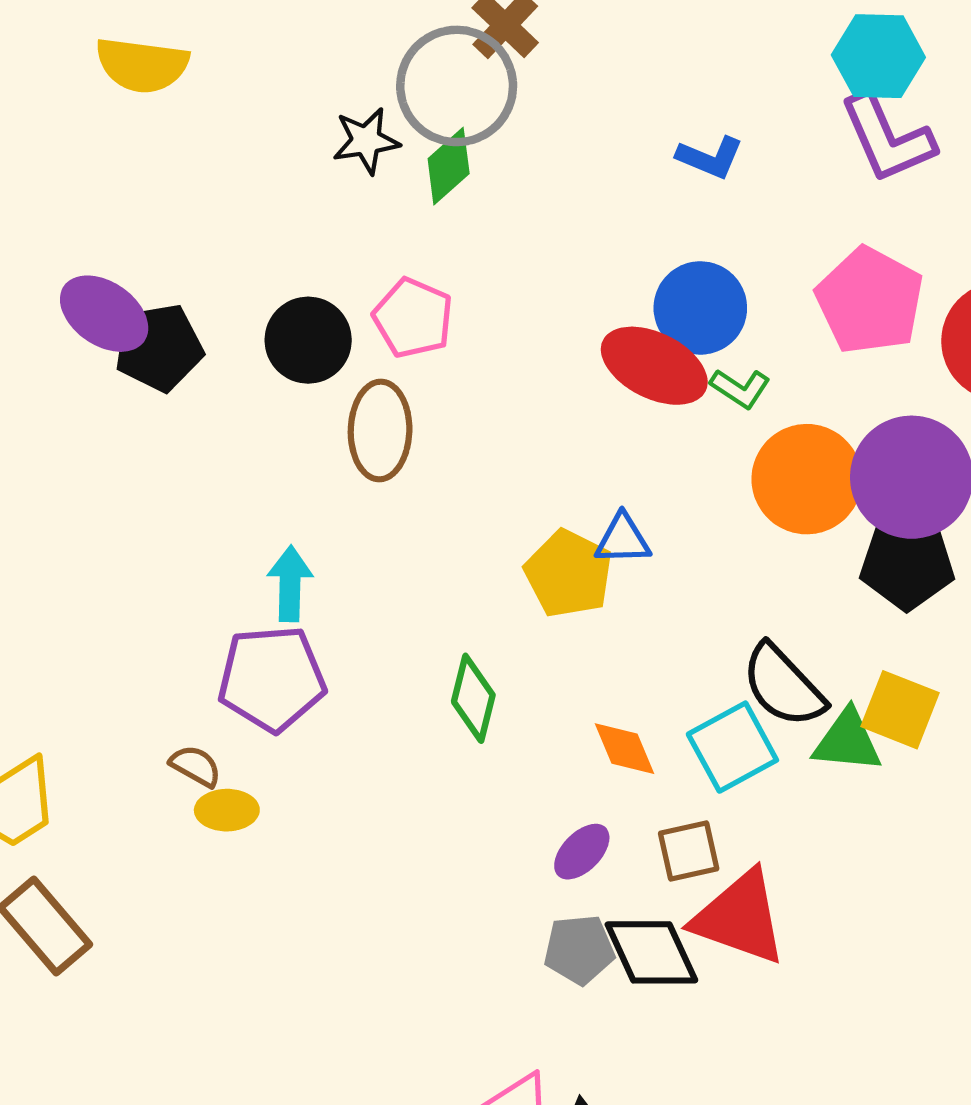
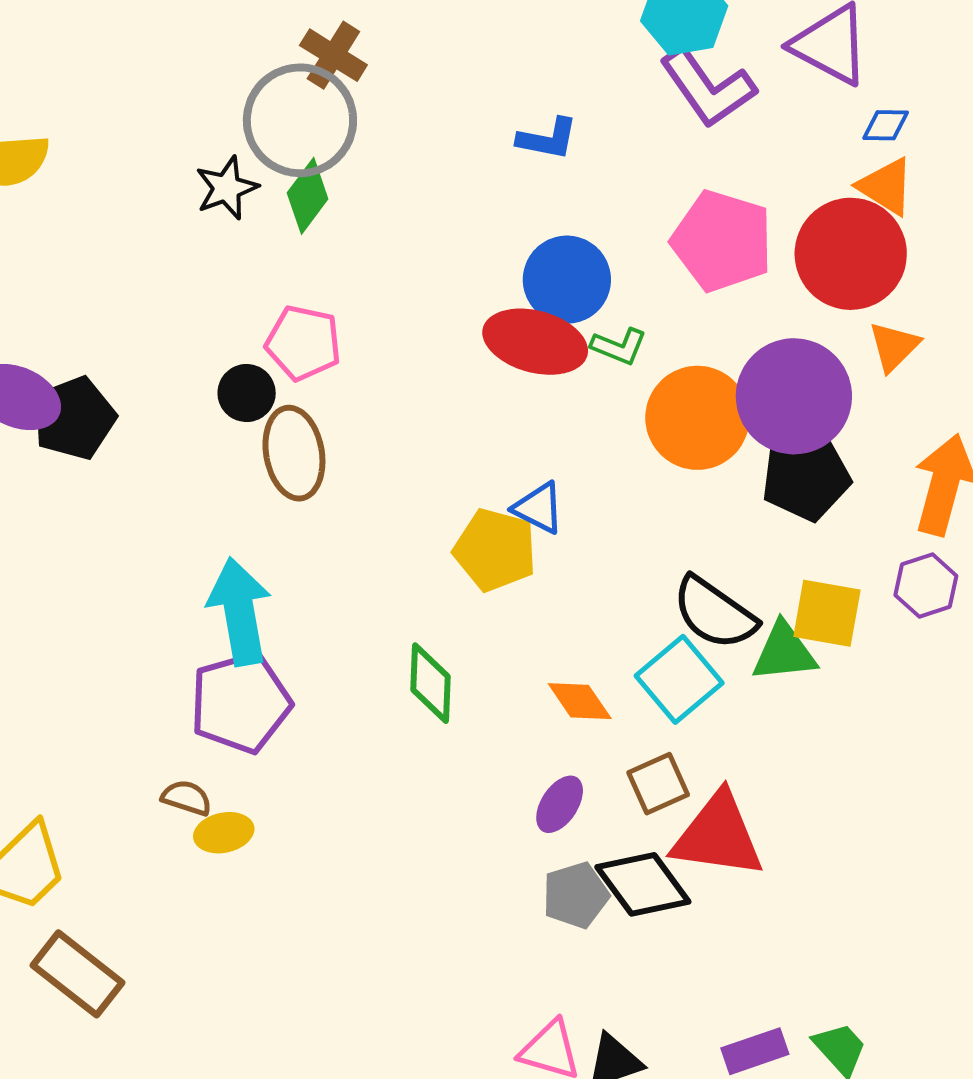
black circle: (308, 340) -> (247, 393), moved, size x0.7
blue triangle: (623, 539) -> (539, 508), turned 40
cyan arrow: (290, 584) -> (240, 611), size x1.5

